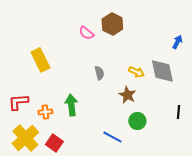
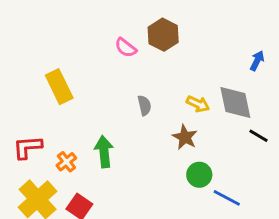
orange cross: (45, 112) -> (66, 162), turned -32
black line: (178, 112) -> (258, 136), moved, turned -64
blue line: (112, 137) -> (227, 198), moved

